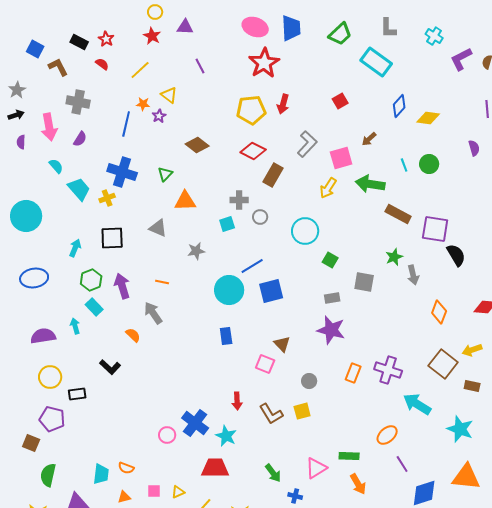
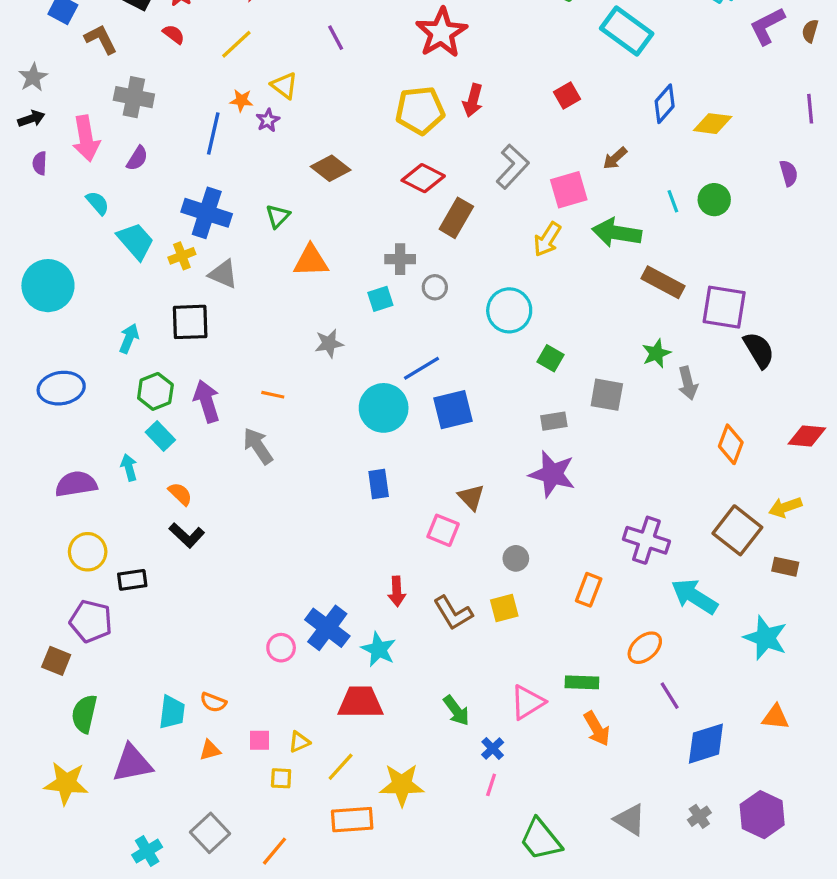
gray triangle: (158, 228) -> (223, 274), moved
orange semicircle: (133, 335) -> (180, 494), moved
orange rectangle: (353, 373) -> (589, 590), moved
orange triangle: (466, 477) -> (775, 717), size x0.6
blue cross: (295, 496) -> (493, 749), turned 32

